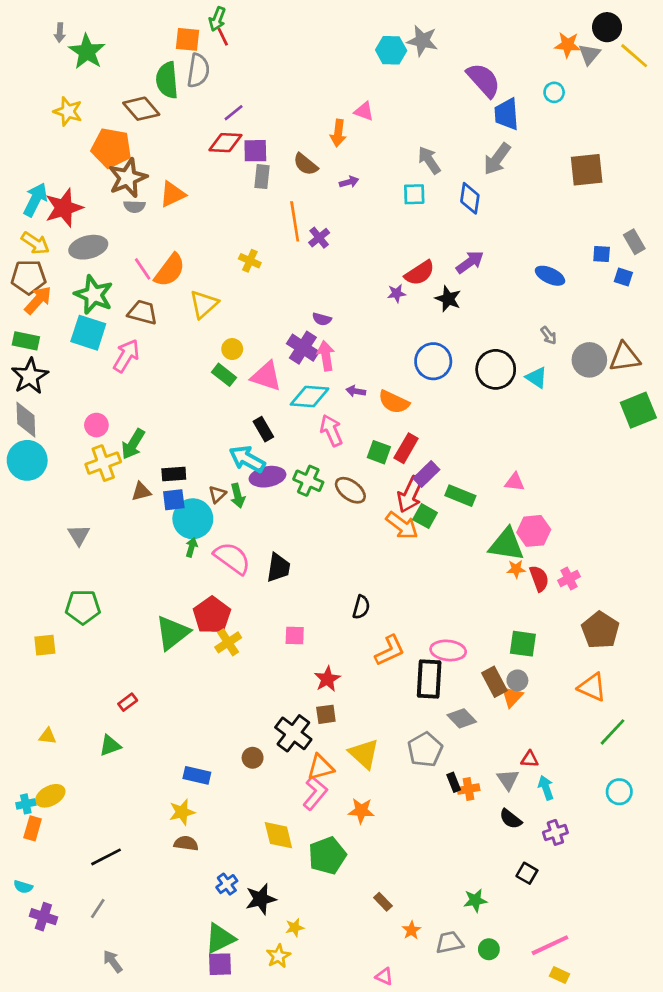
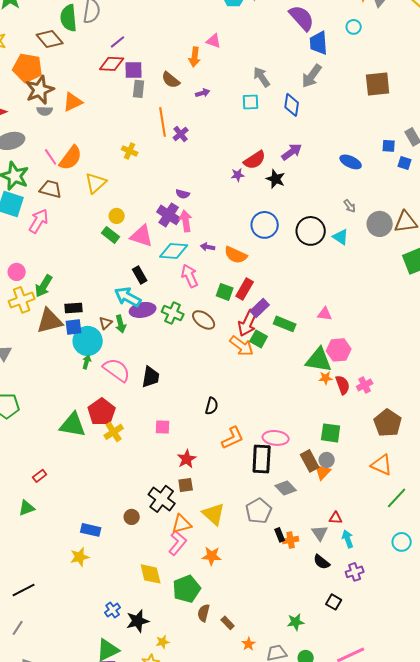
brown triangle: (141, 492) -> (50, 321), size x1.8
green triangle: (172, 633) -> (73, 425), turned 48
brown semicircle: (186, 843) -> (204, 613), moved, turned -84

